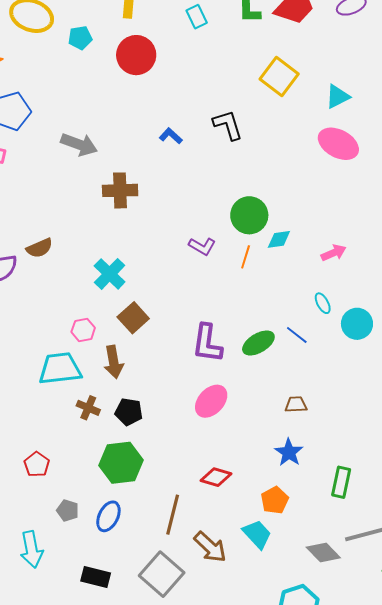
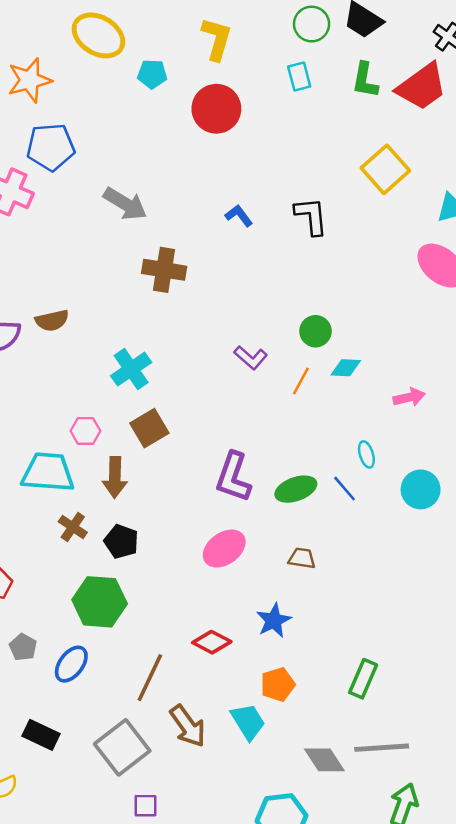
green circle: (249, 215) -> (315, 331), size x0.7
cyan ellipse: (323, 303) -> (366, 454), moved
brown trapezoid: (296, 404) -> (302, 558), moved
blue star: (289, 452) -> (274, 620), moved

